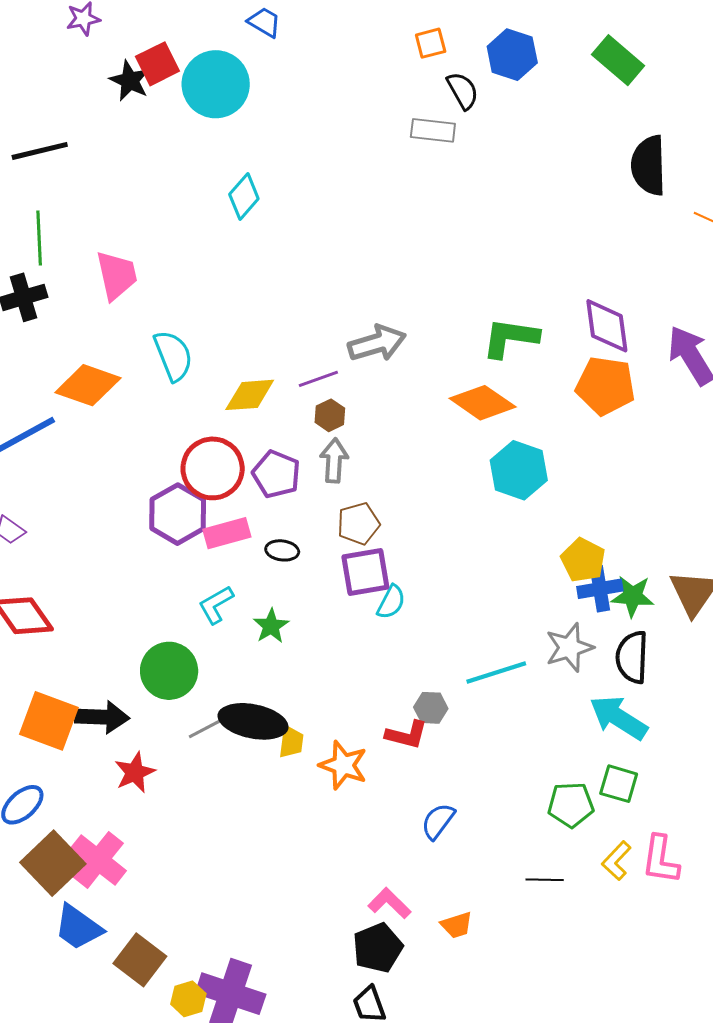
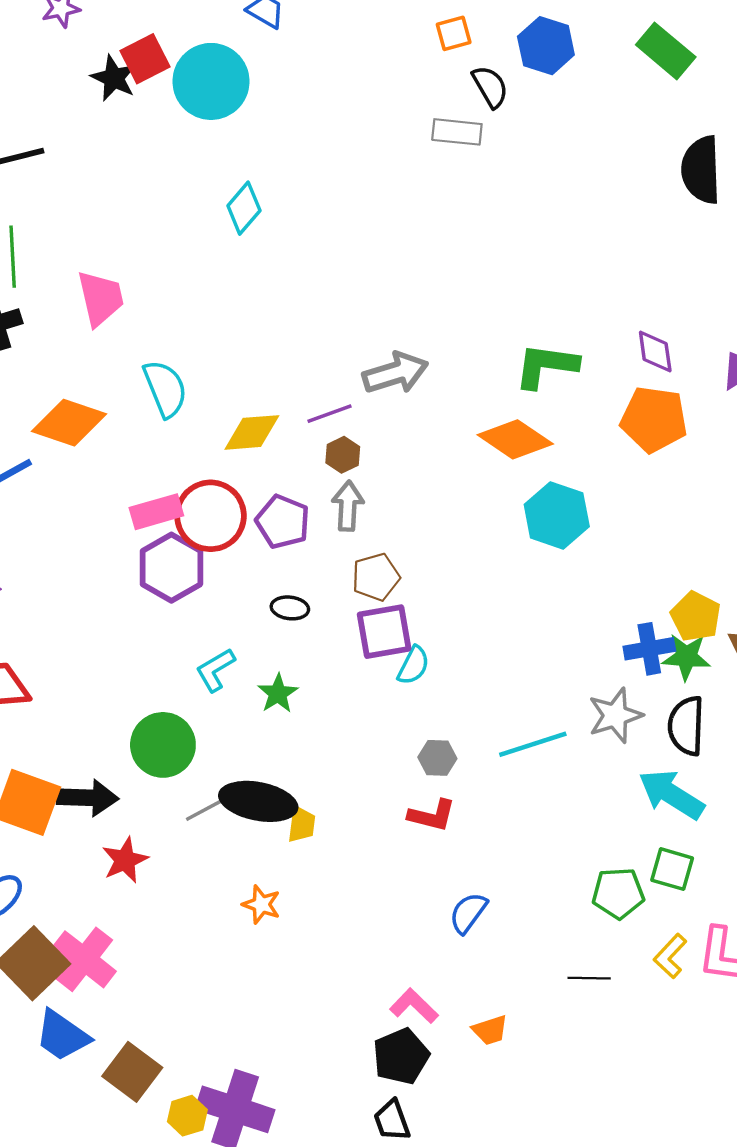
purple diamond: (607, 326) -> (655, 351), size x0.7
pink rectangle: (227, 533) -> (156, 512), moved
yellow pentagon: (583, 560) -> (696, 616), moved
gray hexagon: (431, 708) -> (437, 758), moved
orange star: (343, 765) -> (261, 904), moved, size x0.7

